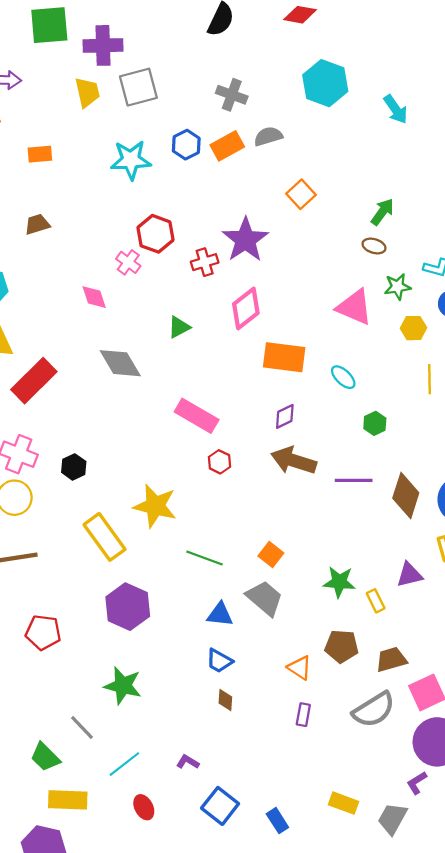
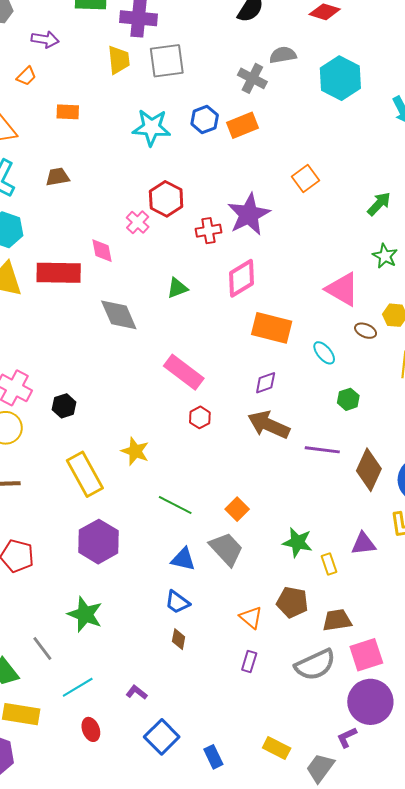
gray semicircle: (268, 136) -> (283, 55), moved
brown ellipse: (374, 246) -> (366, 331), moved
green star: (397, 287) -> (385, 256), moved, turned 30
red rectangle: (34, 381) -> (59, 273), moved, turned 39
yellow star: (155, 506) -> (135, 451), size x0.7

